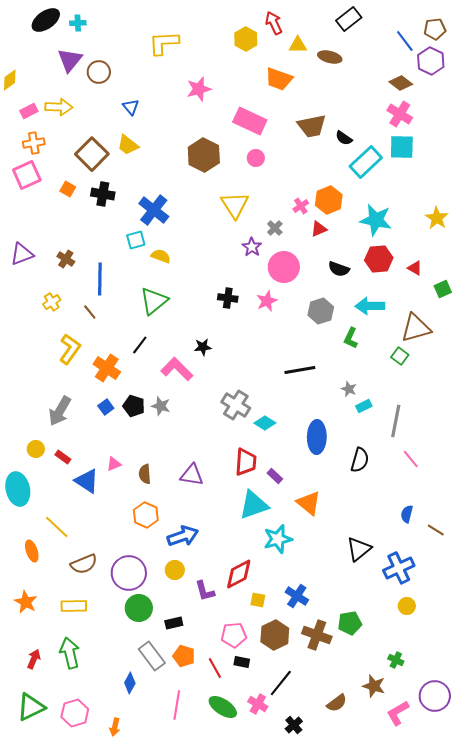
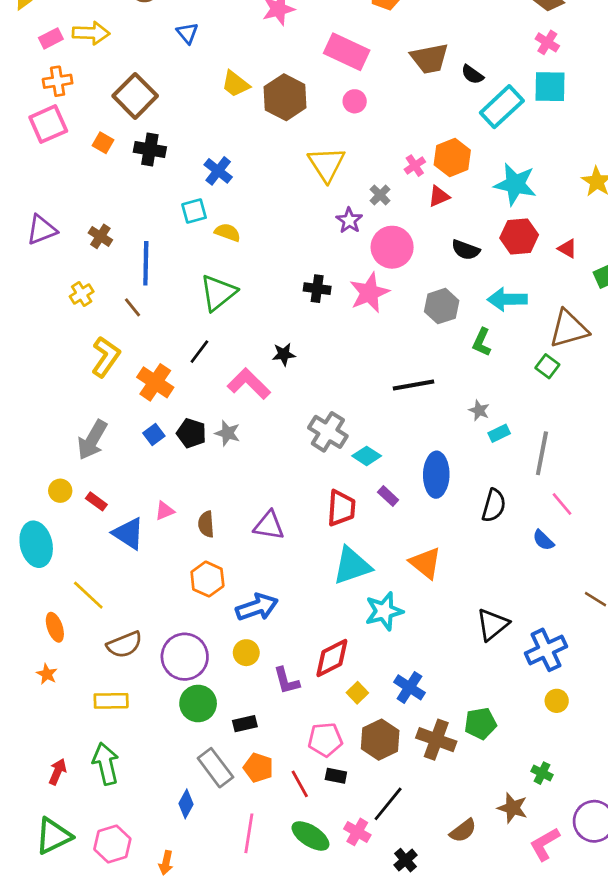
pink cross: (400, 114) -> (547, 42), size x0.7
yellow trapezoid: (128, 145) -> (236, 84), moved
blue cross: (154, 210) -> (218, 171), size x0.7
pink star: (267, 301) -> (369, 293), size x1.4
purple rectangle: (275, 476) -> (388, 496), moved
blue semicircle: (407, 514) -> (543, 540), moved, turned -60
yellow square: (258, 600) -> (357, 693), turned 35
orange star: (26, 602) -> (47, 674), moved, size x0.7

